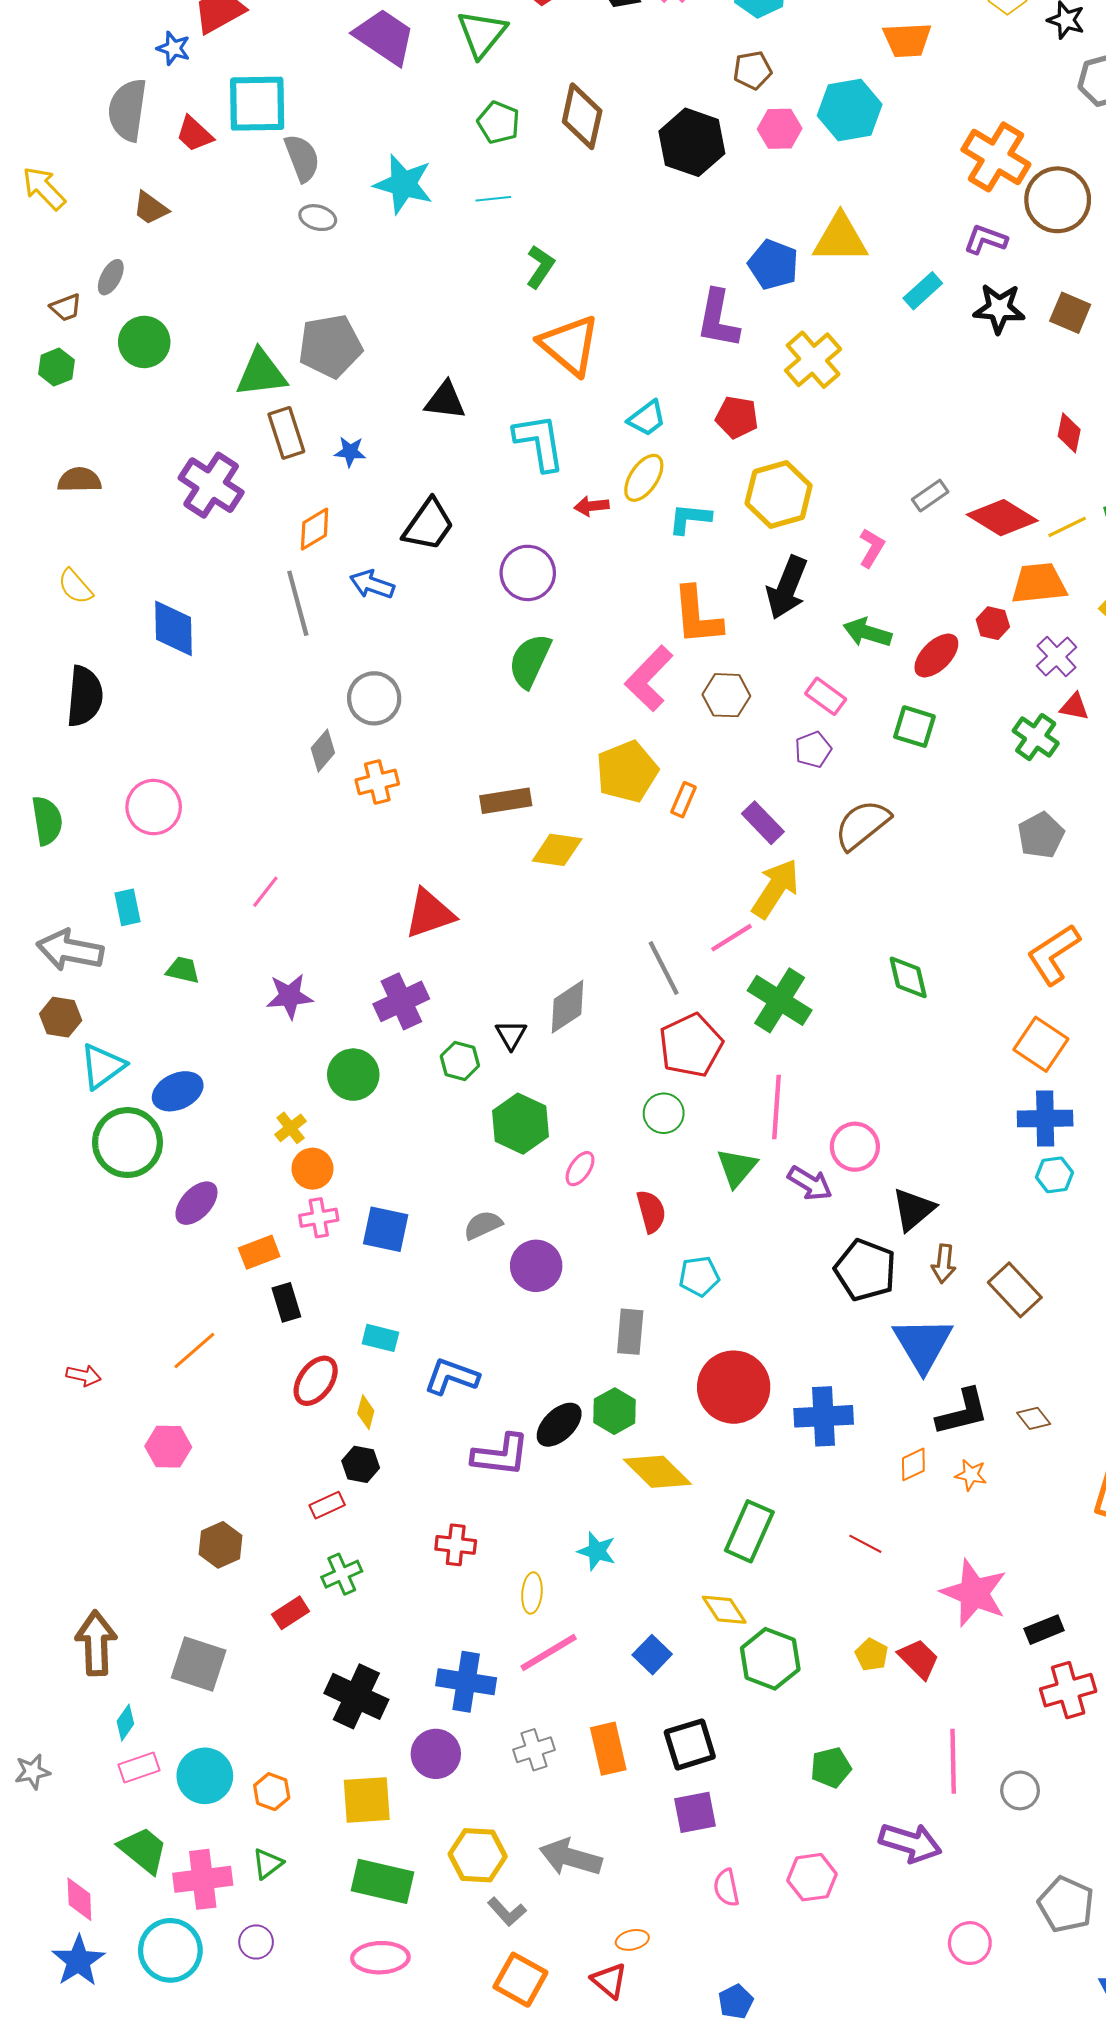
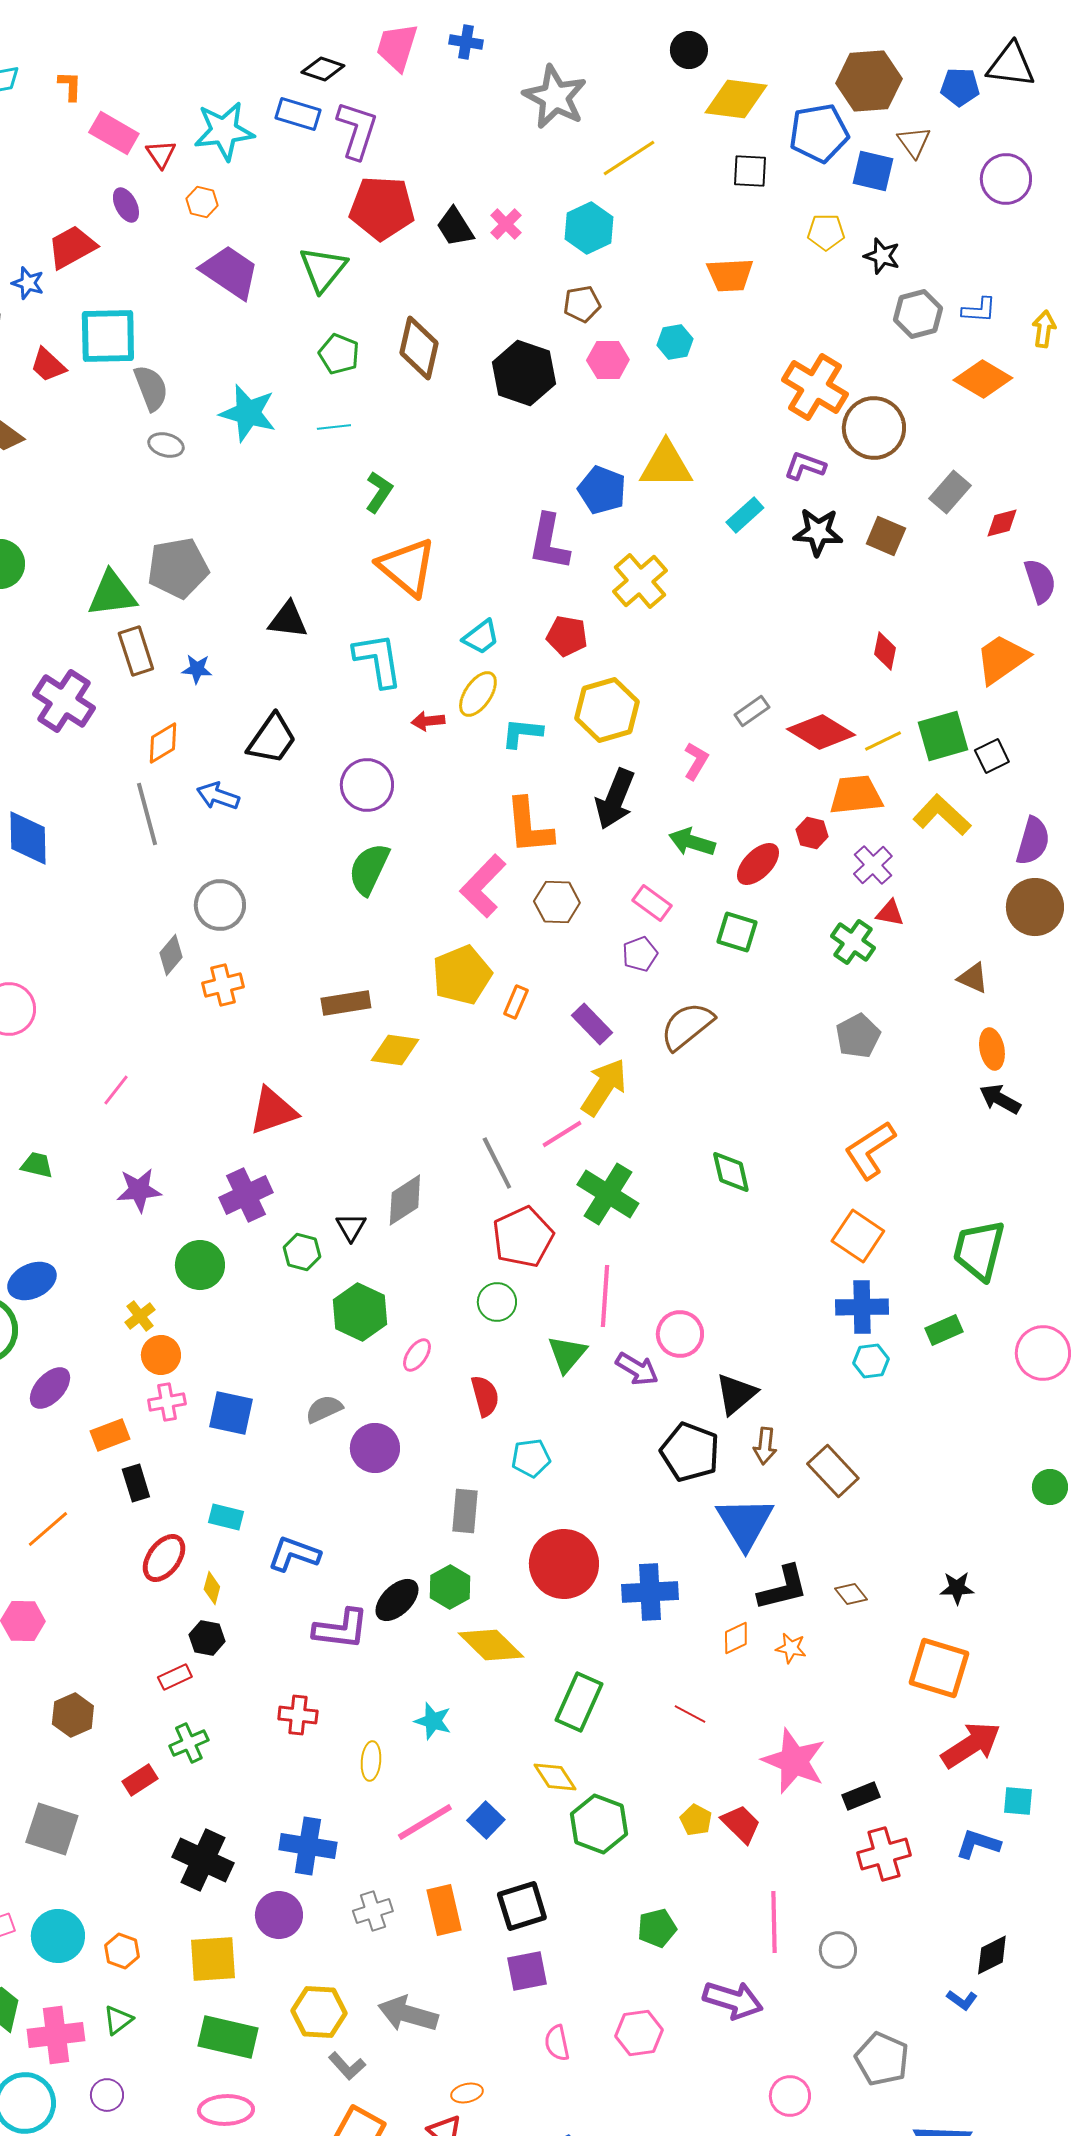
cyan hexagon: (850, 110) -> (675, 342), size x0.6
pink line: (549, 1653) -> (425, 1822), moved

